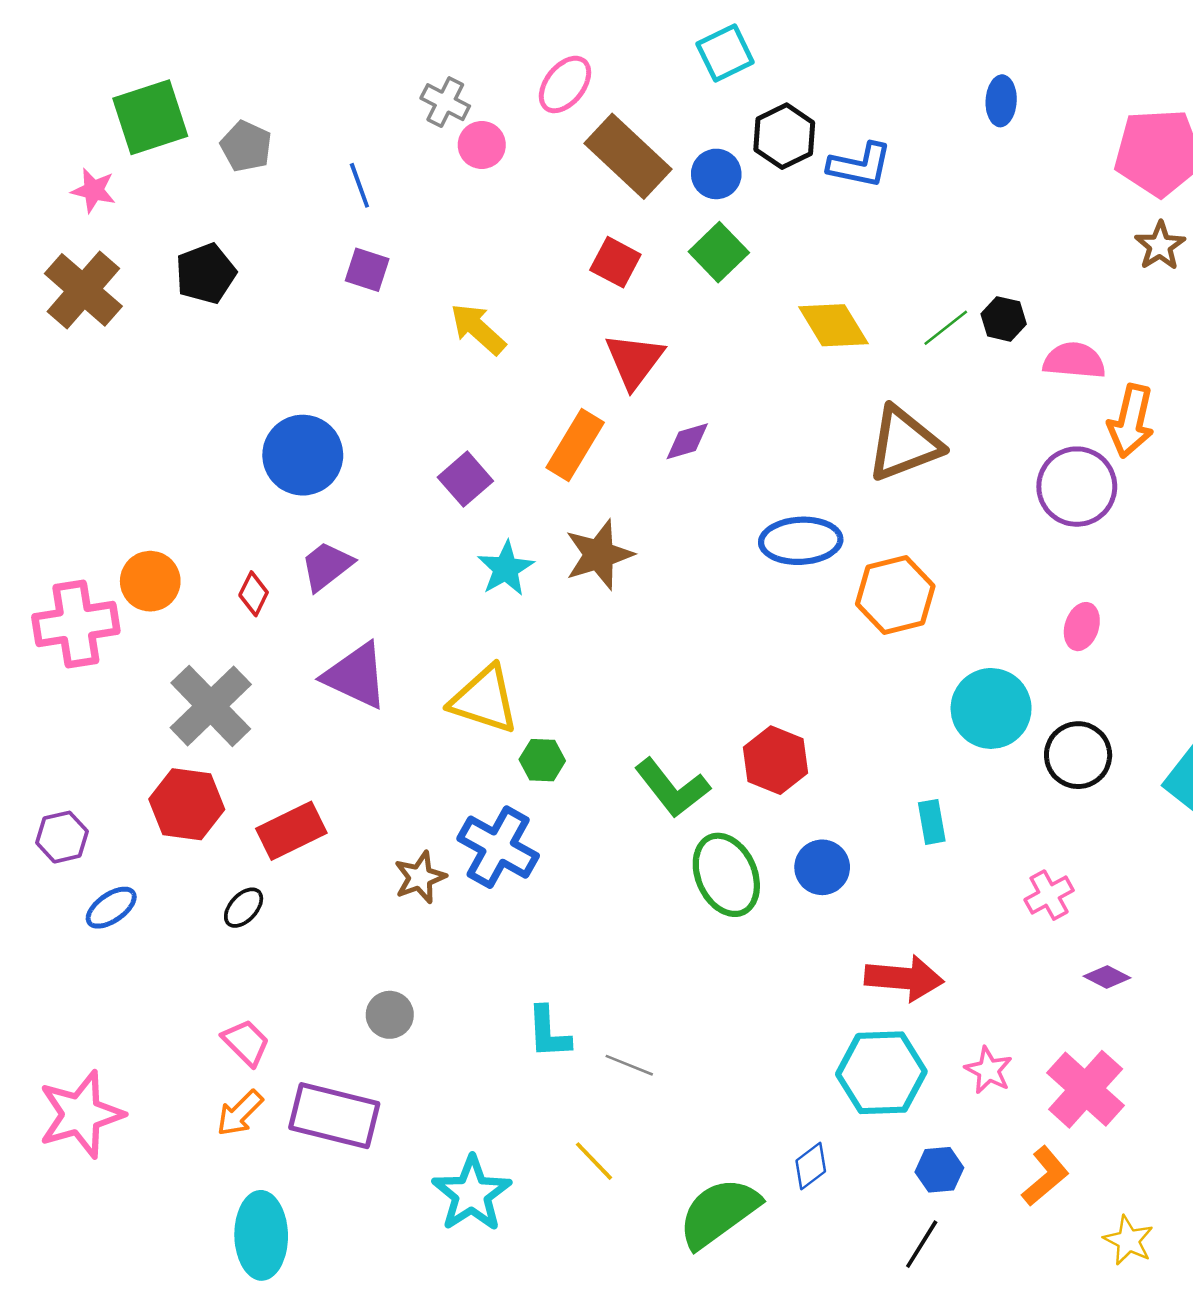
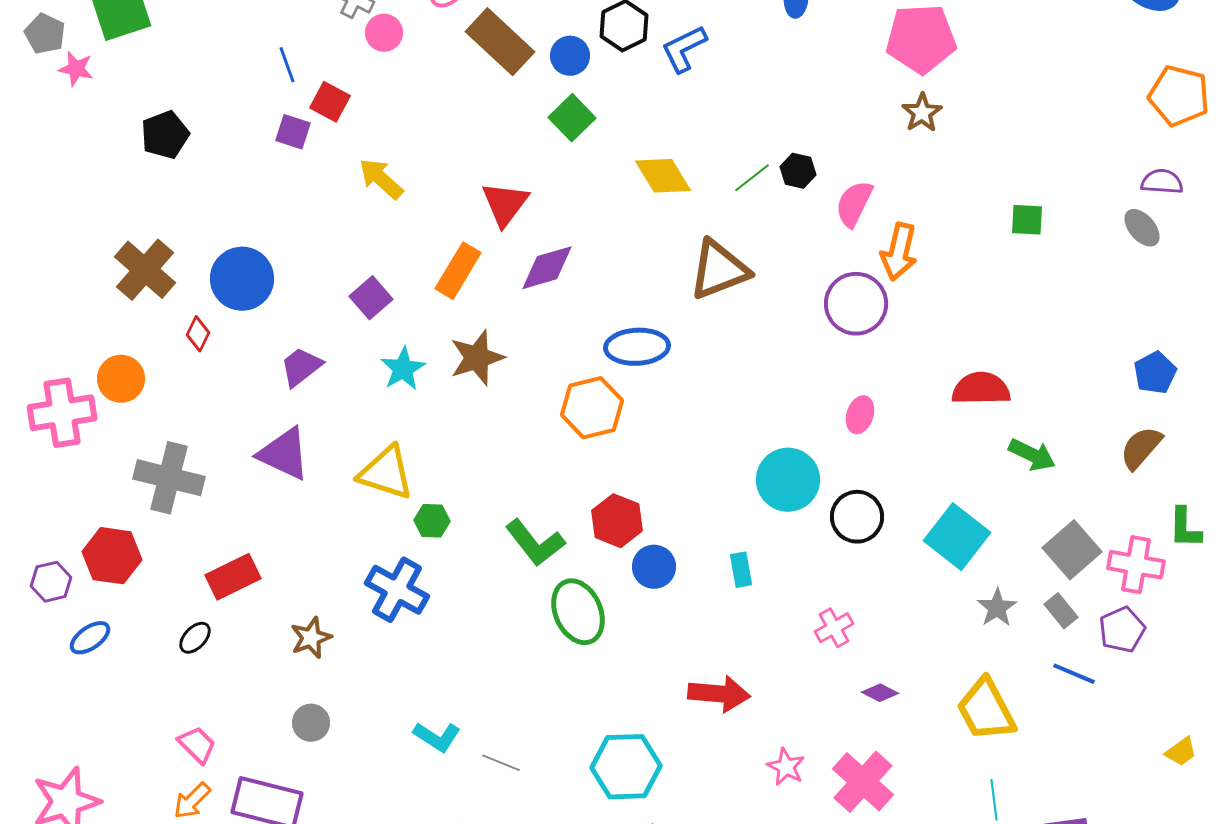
gray pentagon: (246, 146) -> (45, 34), moved
blue L-shape: (860, 165) -> (684, 49), turned 142
red square: (615, 262) -> (330, 102), moved
brown cross: (83, 290) -> (145, 270), moved
pink semicircle: (1074, 361) -> (854, 204), turned -69
purple diamond: (687, 441) -> (547, 268), size x1.5
purple trapezoid: (327, 566) -> (301, 367), moved
red diamond: (254, 594) -> (198, 334), moved
orange hexagon: (895, 595) -> (592, 408), moved
gray cross: (211, 706) -> (169, 478), turned -32
red hexagon: (187, 804) -> (112, 556), moved
blue circle: (822, 867) -> (654, 567), moved
brown star: (420, 877) -> (311, 638), moved
cyan L-shape: (549, 1032) -> (437, 737), turned -54
cyan hexagon: (881, 1073) -> (626, 767), moved

